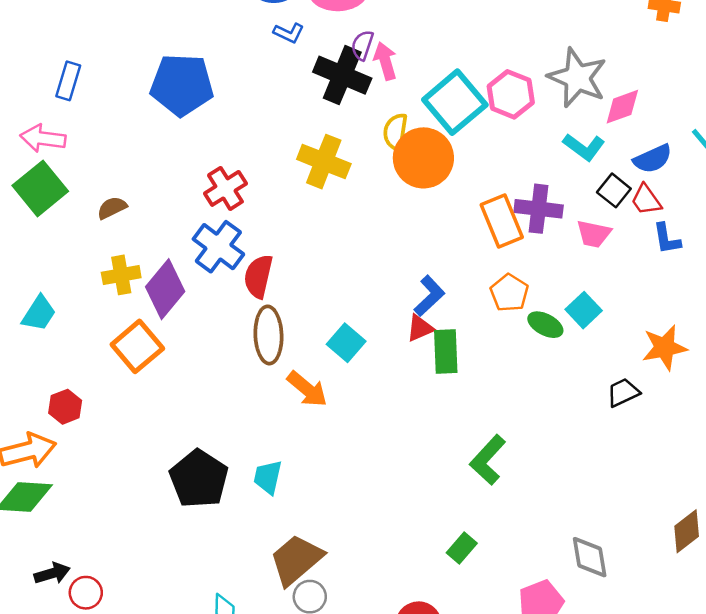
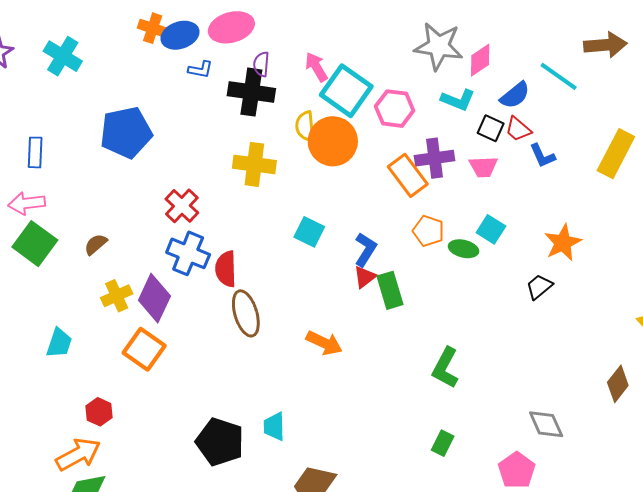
pink arrow: (385, 61) -> (316, 67), moved
pink hexagon: (511, 94) -> (395, 109), moved
cyan square: (346, 343) -> (309, 232), moved
orange arrow: (307, 389) -> (324, 343), moved

